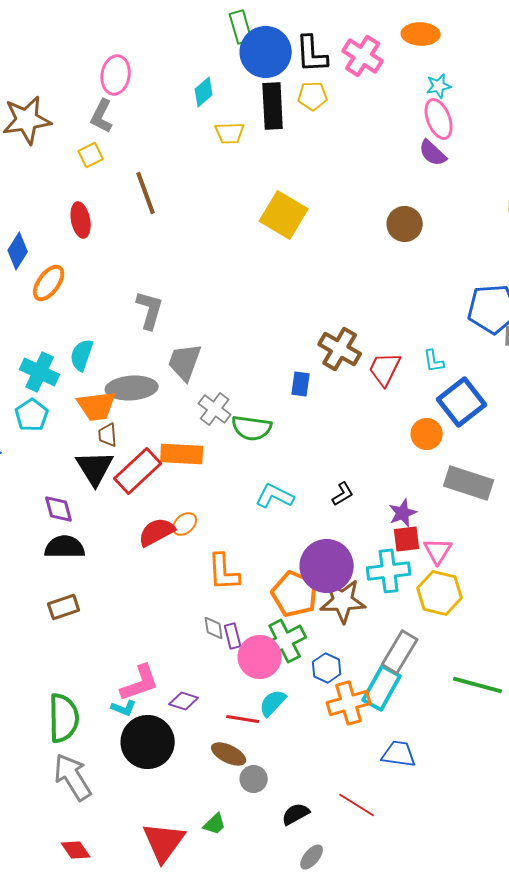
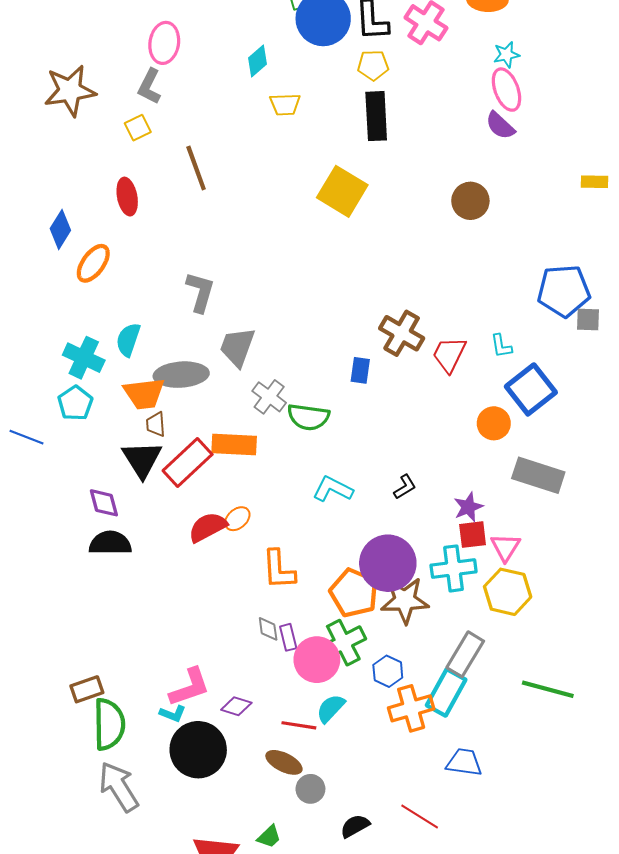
black rectangle: (273, 106) -> (376, 116), moved
brown rectangle: (64, 607) -> (87, 689), moved

